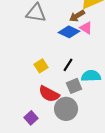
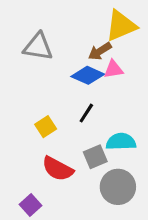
pink triangle: (86, 28) -> (113, 69), turned -40
black line: (68, 65) -> (86, 113), moved
gray circle: (66, 109) -> (118, 187), moved

